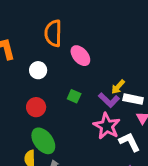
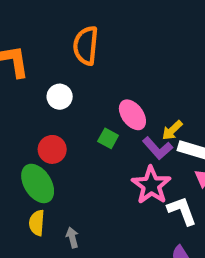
pink ellipse: (80, 56) -> (132, 115), moved
green ellipse: (43, 141) -> (38, 183), moved

